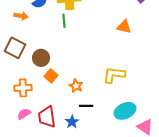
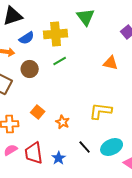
green line: (64, 21) -> (60, 61), moved, turned 64
brown circle: (41, 58) -> (30, 69), moved
black line: (86, 106) -> (85, 147), moved, turned 48

